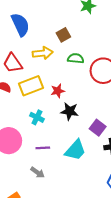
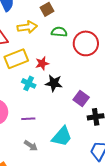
cyan cross: (37, 117) -> (29, 83), moved
cyan trapezoid: (75, 150) -> (62, 136), moved
gray arrow: (38, 172) -> (31, 146), moved

